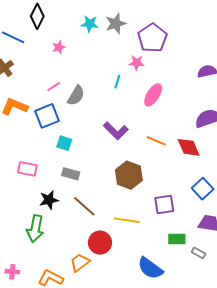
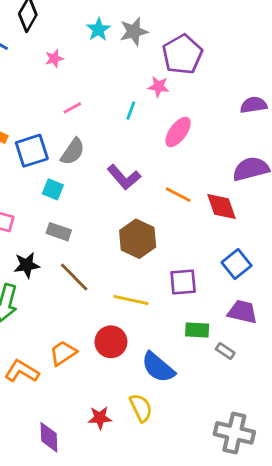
cyan star: (90, 24) -> (98, 29), turned 30
pink line: (54, 87) -> (72, 108), moved
gray semicircle: (76, 96) -> (73, 152), moved
red circle: (100, 243) -> (111, 342), moved

